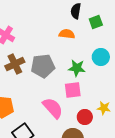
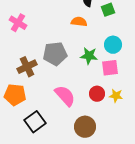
brown cross: (15, 64) -> (27, 67), moved
pink square: (73, 90) -> (110, 68), moved
red circle: (85, 117) -> (97, 94), moved

